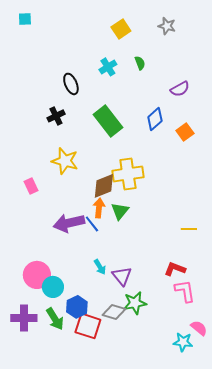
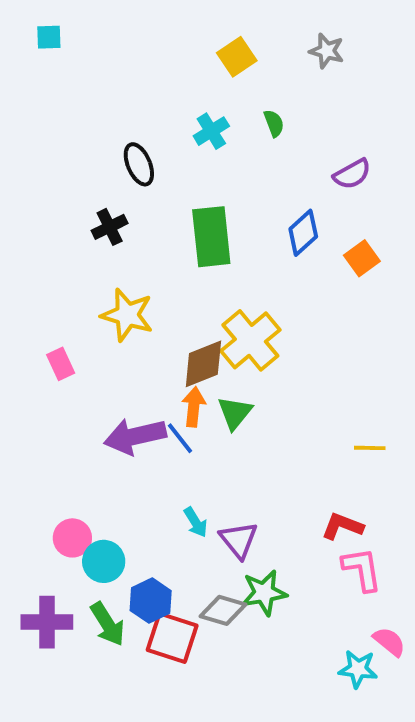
green rectangle: (108, 121) -> (211, 237), turned 32
yellow cross: (128, 174) -> (250, 340), turned -32
pink circle: (37, 275) -> (72, 538), size x0.7

